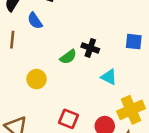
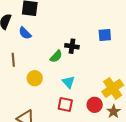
brown line: (12, 40) -> (13, 60), moved
cyan triangle: (109, 77) -> (68, 82), moved, turned 32

